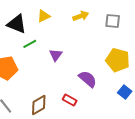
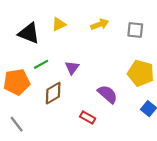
green line: (30, 44) -> (41, 64), moved
brown diamond: (39, 105) -> (53, 93), moved

